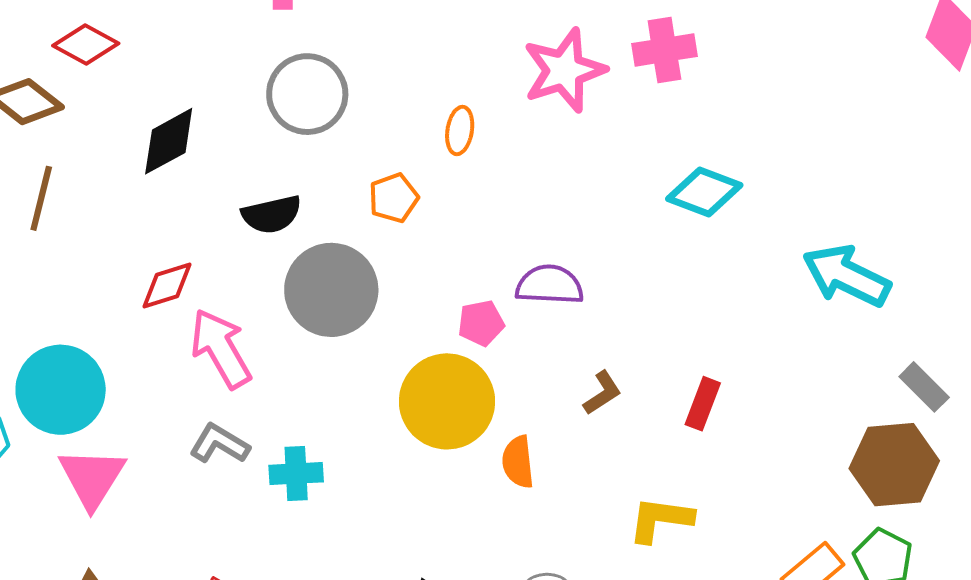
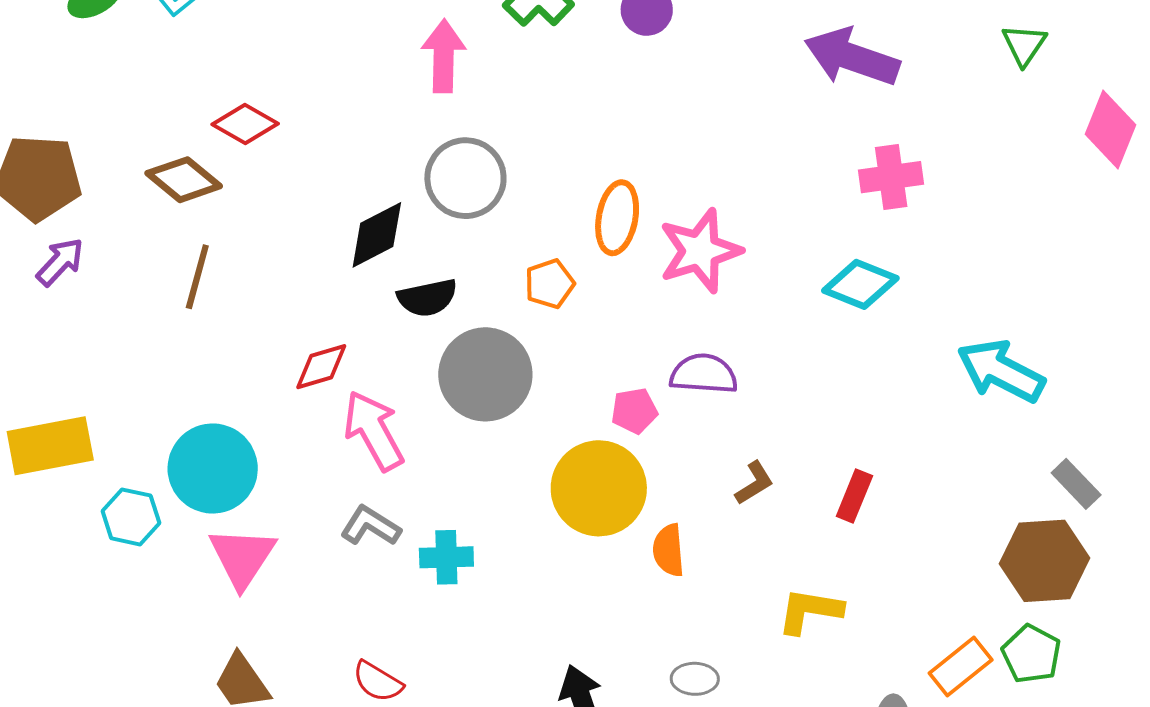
pink cross: (664, 50) -> (891, 177), moved
pink star: (564, 70) -> (700, 251), moved
orange ellipse: (460, 130) -> (617, 218), size x1.5
black diamond: (169, 141) -> (377, 235), moved

